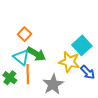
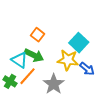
orange square: (25, 34) -> (37, 35), moved
orange line: (28, 74) -> (28, 76), turned 48

